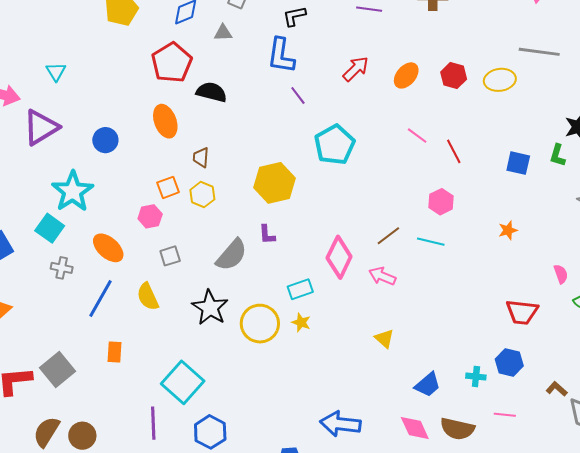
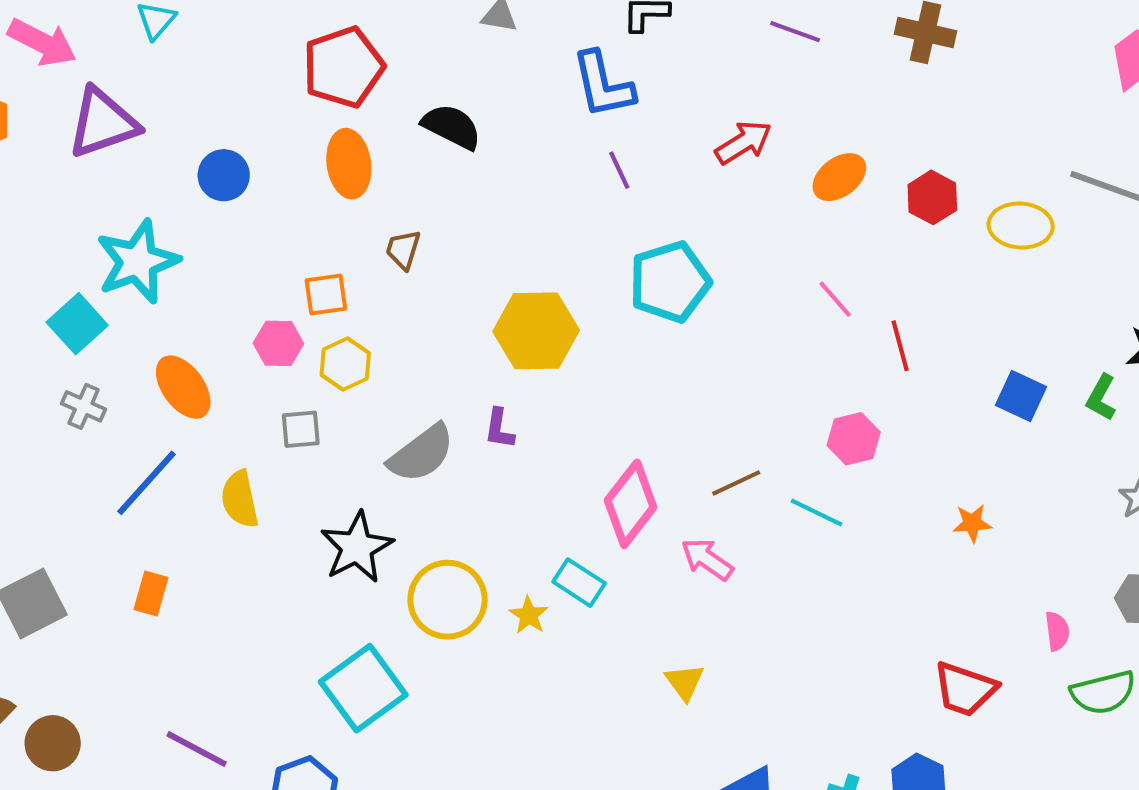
blue L-shape: (281, 56) -> (603, 85), turned -33
red pentagon: (172, 63) -> (343, 67), moved
yellow hexagon: (202, 195) -> (345, 364), moved
cyan rectangle: (300, 289) -> (579, 583), moved, turned 40
cyan square: (183, 382) -> (363, 688), moved
purple line: (153, 423) -> (197, 749), turned -72

